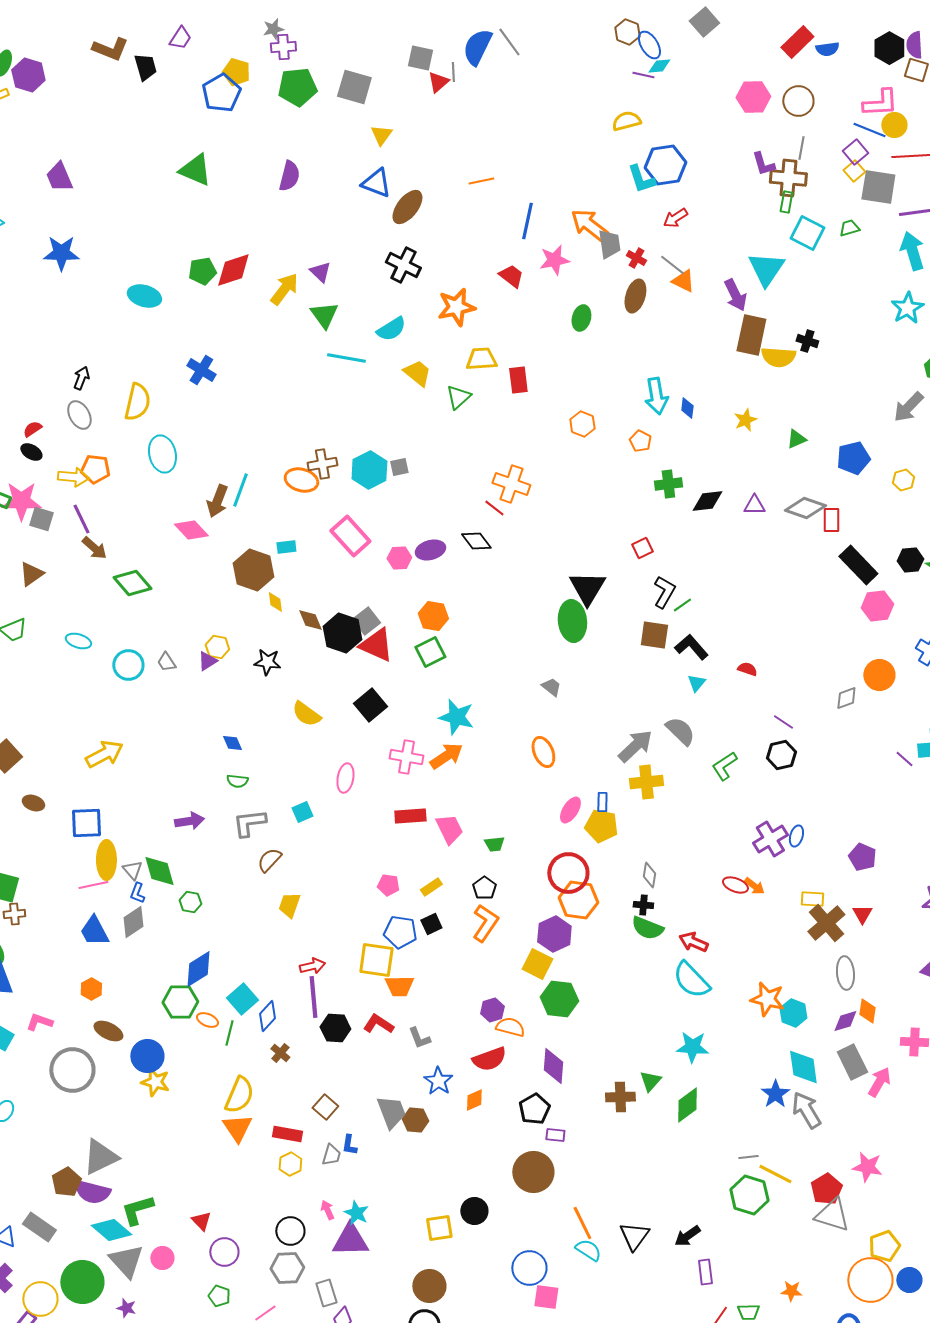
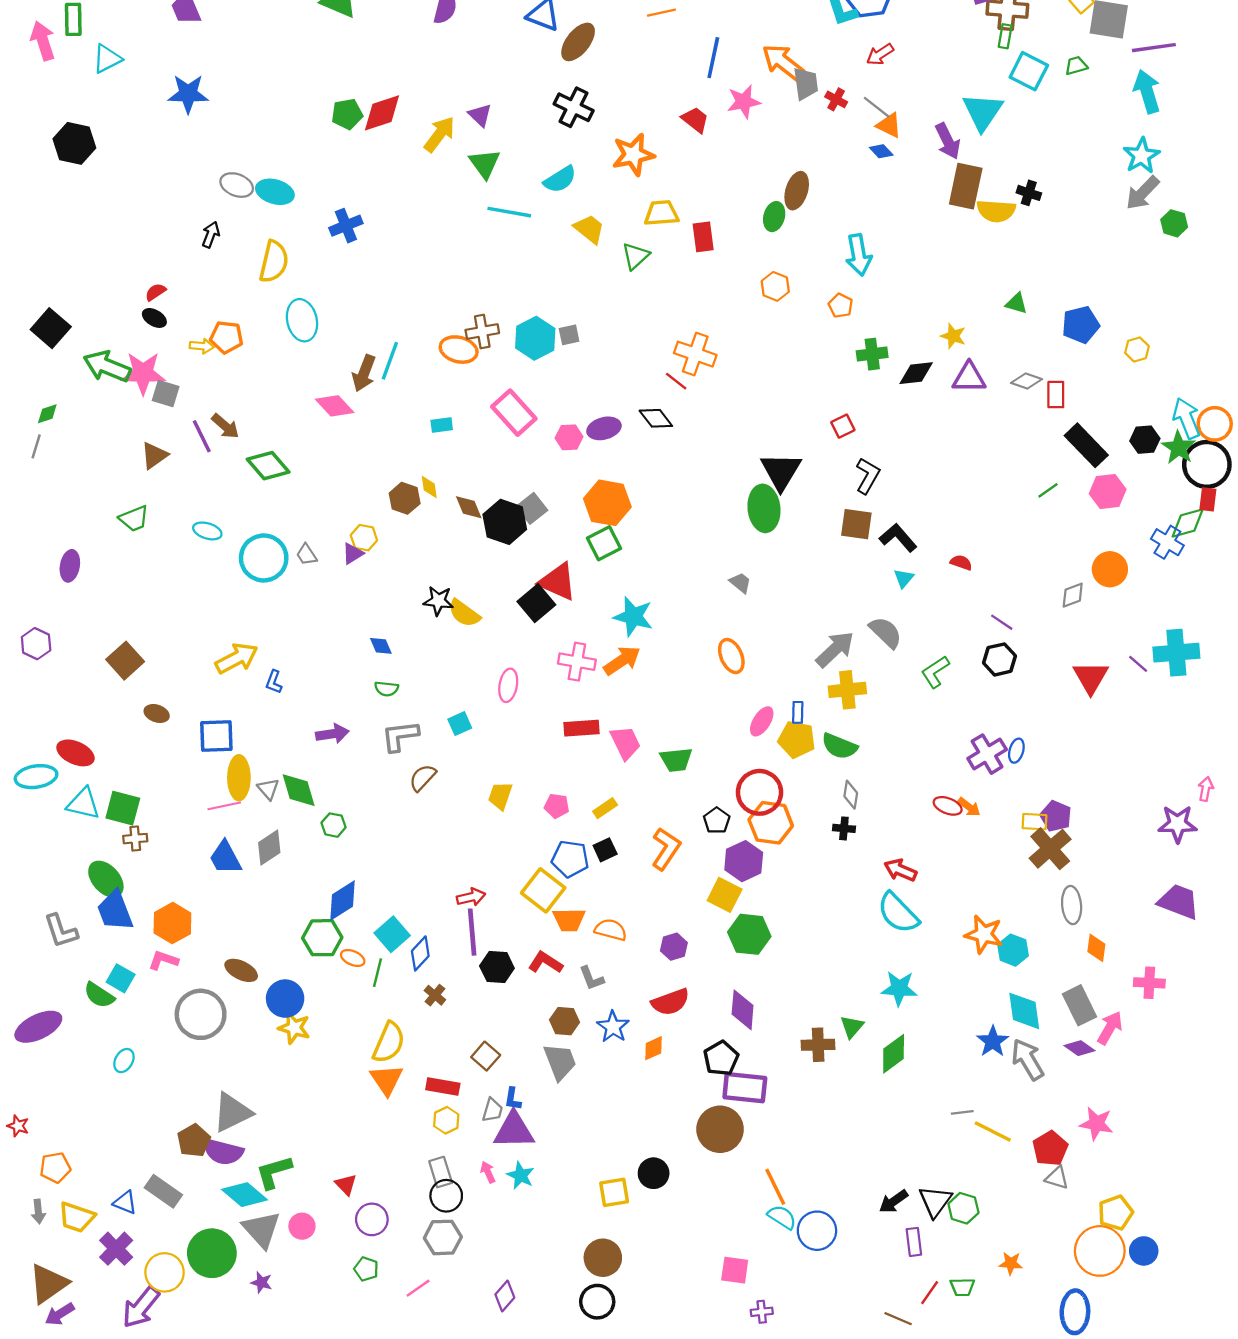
cyan ellipse: (144, 296) -> (275, 192), moved
brown ellipse: (635, 296) -> (797, 191), moved
green ellipse: (581, 318) -> (774, 217), moved
blue cross: (201, 370) -> (346, 226), turned 36
gray arrow: (908, 407) -> (1143, 193), moved
blue diamond: (687, 408) -> (881, 151), moved, turned -50
gray ellipse: (79, 415) -> (237, 185), moved, turned -40
yellow star: (745, 420) -> (953, 336), moved, turned -30
green triangle: (796, 439) -> (1016, 303), turned 40
yellow arrow: (73, 477) -> (202, 346), size x0.7
purple triangle: (754, 505) -> (969, 378), size x1.4
gray diamond: (805, 508) -> (1027, 381), size x0.7
purple line: (81, 519) -> (202, 436), moved
brown hexagon: (253, 570) -> (405, 498), moved, size x0.7
green line: (682, 605) -> (1048, 490), moved
orange hexagon: (433, 616) -> (607, 503), size x1.4
red triangle: (376, 645) -> (558, 582), moved
black star: (267, 662) -> (438, 601), moved
cyan circle: (128, 665) -> (264, 558), size x1.4
green trapezoid: (494, 844) -> (676, 760), size x1.4
purple pentagon: (862, 857) -> (1056, 816), moved
black pentagon: (484, 888) -> (717, 821), moved
blue L-shape: (137, 893) -> (274, 682), moved
yellow trapezoid: (289, 905) -> (500, 796), moved
red triangle: (862, 914) -> (1091, 677), moved, size x1.6
green semicircle: (647, 928) -> (839, 746), moved
yellow square: (376, 960) -> (543, 890), turned 30
orange hexagon: (91, 989) -> (172, 923), moved, size x1.6
purple diamond: (845, 1021) -> (1079, 1048), moved, turned 52
orange semicircle: (510, 1027) -> (611, 930), moved
brown hexagon: (415, 1120) -> (565, 1021), moved
purple rectangle: (555, 1135) -> (745, 1088), size x2.0
green hexagon: (749, 1195) -> (963, 1208), moved, size x0.7
gray triangle: (832, 1215) -> (1057, 1178), size x0.6
black triangle: (634, 1236) -> (935, 1201), moved
purple triangle: (350, 1240) -> (514, 1130), moved
blue circle: (529, 1268) -> (817, 1231), moved
gray rectangle: (326, 1293) -> (441, 1172), moved

